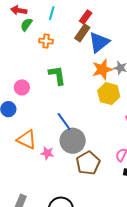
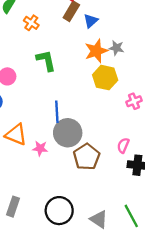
orange cross: (46, 41) -> (31, 23), turned 32
blue triangle: (99, 42) -> (91, 21), size x0.6
blue line: (64, 121) -> (57, 112), turned 36

